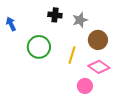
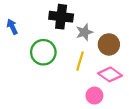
black cross: (55, 15) -> (61, 17), size x1.5
gray star: (80, 20) -> (84, 32), moved

